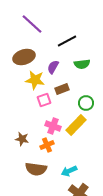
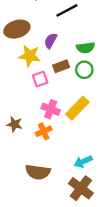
green semicircle: (82, 64) -> (85, 48), moved
green circle: (86, 103) -> (84, 70), moved
brown semicircle: (36, 169) -> (38, 172), moved
cyan arrow: (69, 171) -> (83, 162), moved

